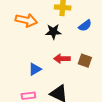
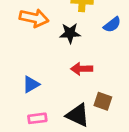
brown square: (85, 61) -> (103, 101), moved
blue triangle: (35, 69) -> (31, 84), moved

